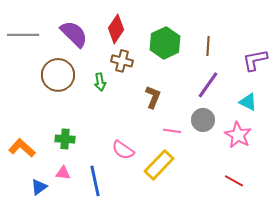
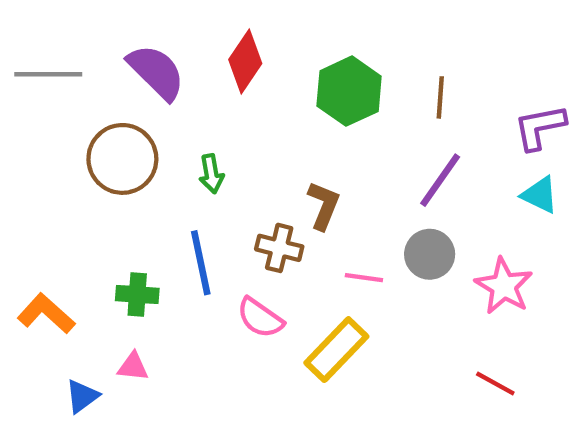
brown cross: (122, 61) -> (279, 248), moved
cyan triangle: (248, 102) -> (540, 195), moved
blue line: (95, 181) -> (201, 263), moved

